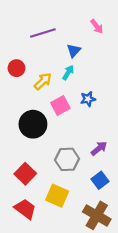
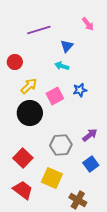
cyan arrow: (68, 73) -> (62, 66), turned -104
yellow arrow: (43, 81) -> (29, 86), moved
brown cross: (97, 215) -> (78, 200), moved, size x0.7

